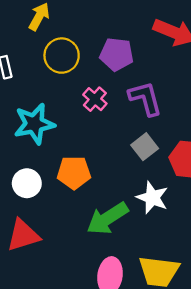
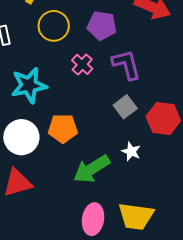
white circle: (27, 183) -> (21, 137), size x1.4
white star: (152, 198) -> (131, 151), size x0.7

